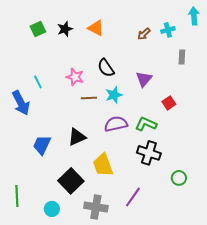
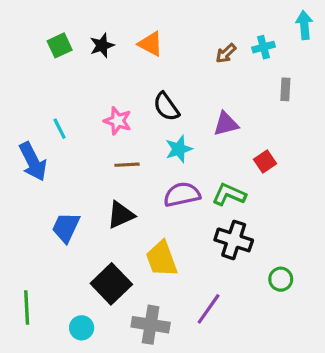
purple triangle: (144, 79) -> (226, 124), turned 36
brown line: (89, 98) -> (127, 165), moved

